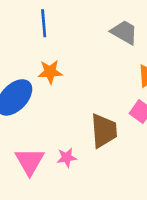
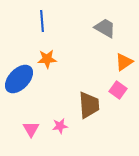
pink triangle: (30, 161) -> (31, 129), size x0.7

